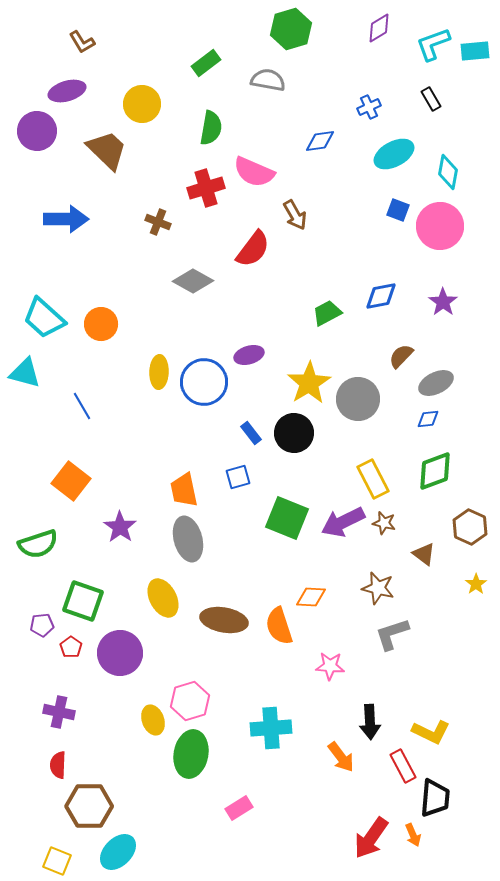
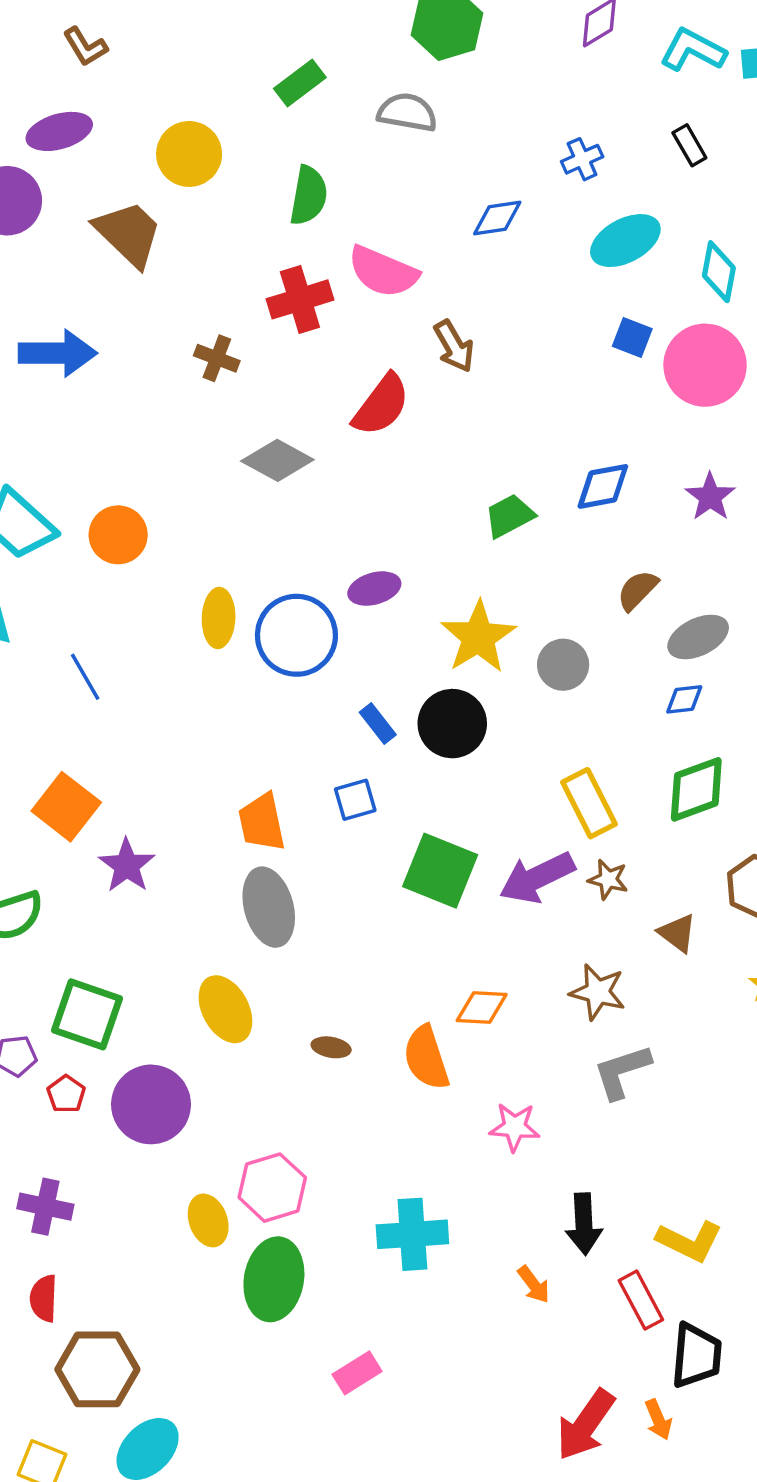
cyan L-shape: (433, 44) -> (693, 50), turned 48
gray circle: (358, 399) -> (563, 665), size x0.7
purple star: (120, 527) -> (127, 866), moved
brown ellipse: (224, 620) -> (331, 1047), size x0.5
orange arrow: (341, 757) -> (534, 1285), size x0.7

